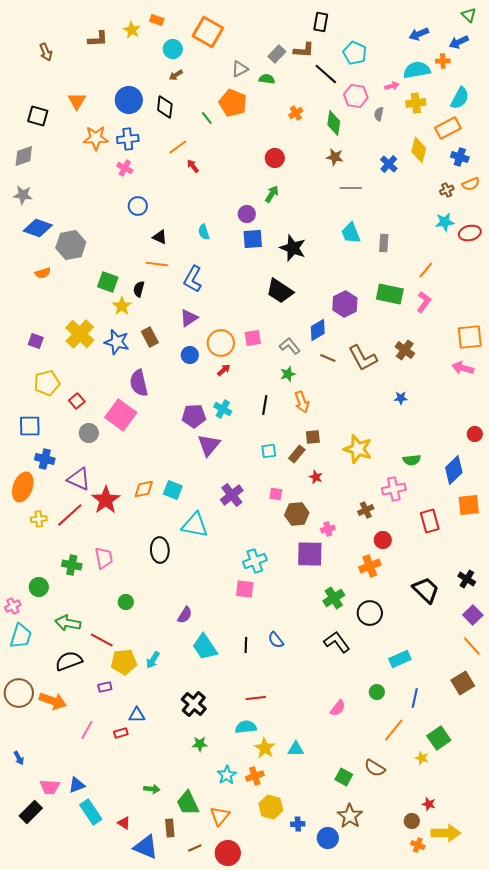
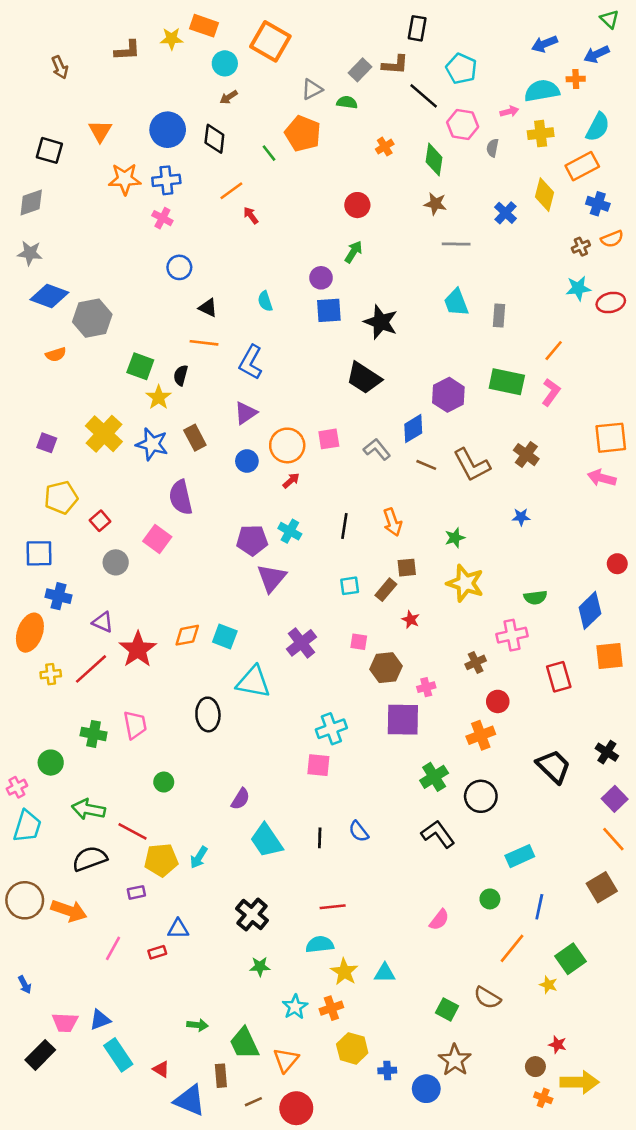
orange rectangle: (157, 20) -> (204, 26), size x1.5
yellow star: (132, 30) -> (172, 39), turned -30
green star: (288, 374) -> (455, 538), moved
pink square: (121, 415) -> (157, 539), size x0.7
purple triangle: (79, 479) -> (103, 622), size x0.7

